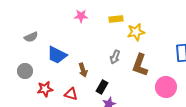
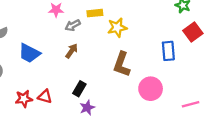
gray arrow: (115, 57) -> (73, 25), moved, turned 40
brown arrow: (83, 70) -> (72, 51), moved, turned -128
red star: (45, 89) -> (24, 99), moved

